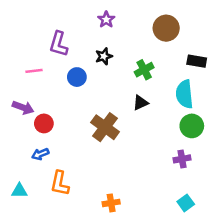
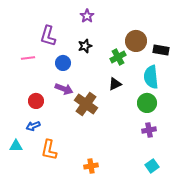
brown circle: (166, 28) -> (136, 41), moved
purple arrow: (23, 108) -> (64, 89), moved
green circle: (192, 126) -> (147, 103), moved
cyan triangle: (19, 191) -> (16, 146), moved

